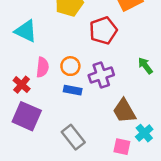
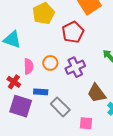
blue rectangle: (73, 90) -> (41, 92), moved
gray rectangle: (73, 137) -> (60, 107), moved
pink square: (122, 147) -> (86, 123), moved

